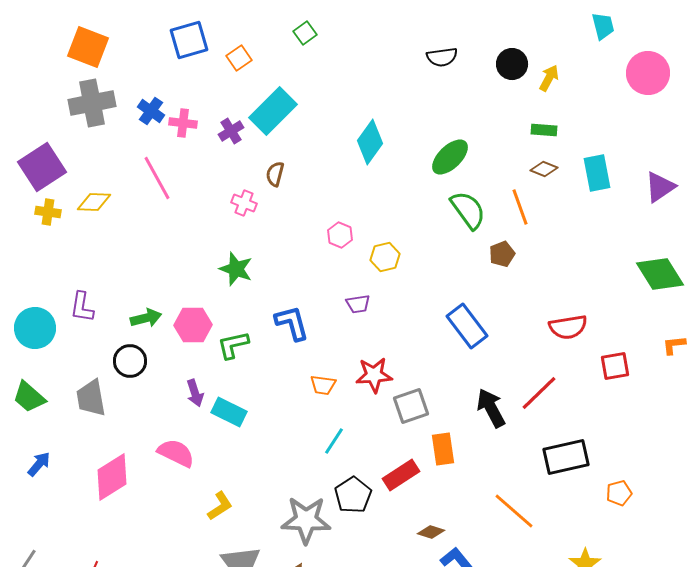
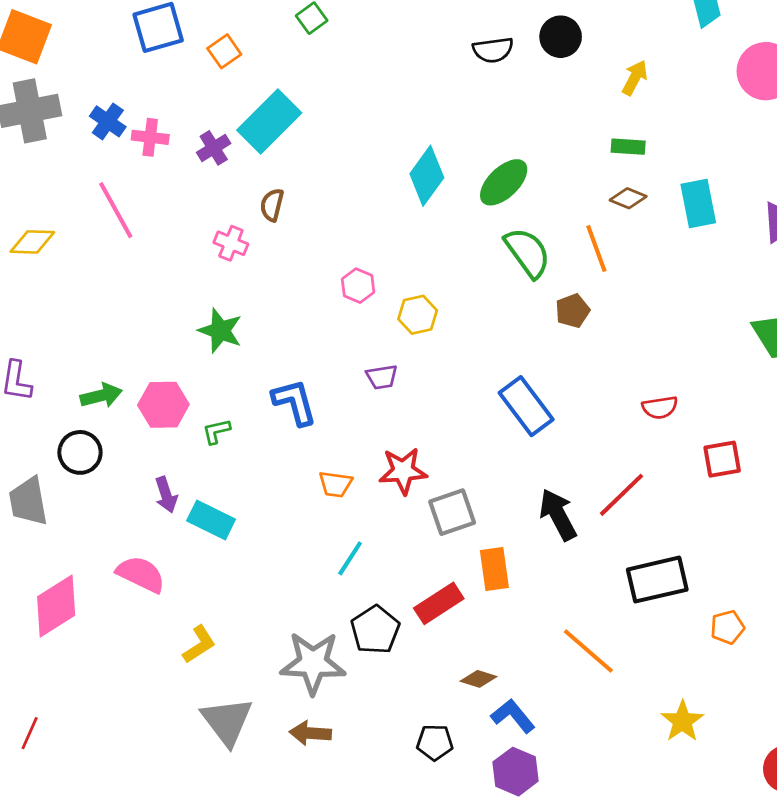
black circle: (512, 64) -> (561, 37), moved
cyan diamond: (370, 142) -> (427, 176), moved
red semicircle: (568, 327) -> (660, 407), size x0.7
green L-shape: (233, 345) -> (216, 431), size x0.7

